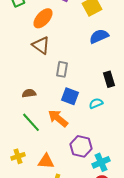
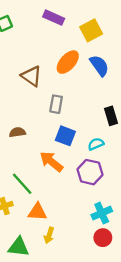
orange ellipse: (43, 18) -> (68, 62), moved
blue semicircle: (99, 36) -> (99, 66), turned 78
green line: (31, 122) -> (22, 184), moved
purple hexagon: (81, 146) -> (90, 172), moved

